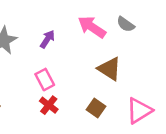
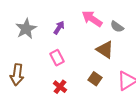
gray semicircle: (126, 24) -> (117, 27), moved
red cross: (49, 105) -> (60, 87), moved

